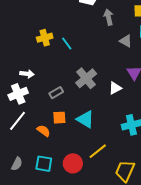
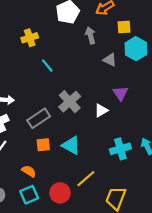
yellow cross: (45, 38) -> (30, 38), moved
gray rectangle: (56, 93) -> (39, 118), size x1.5
orange semicircle: (44, 131) -> (29, 171), moved
cyan square: (44, 164) -> (29, 195), turned -30

